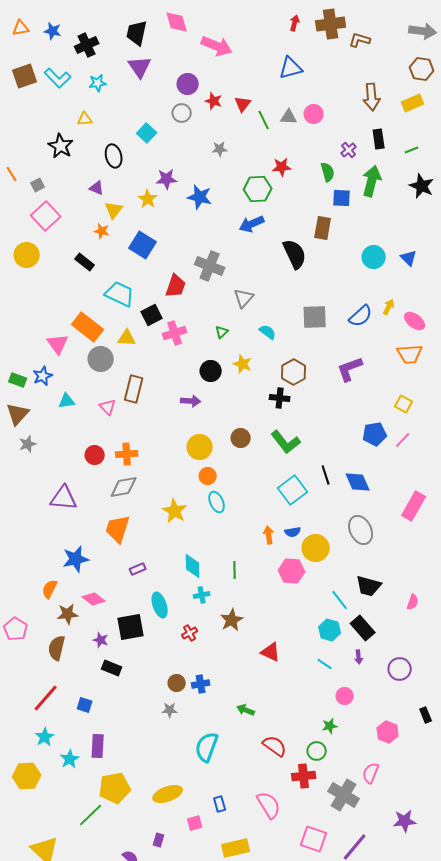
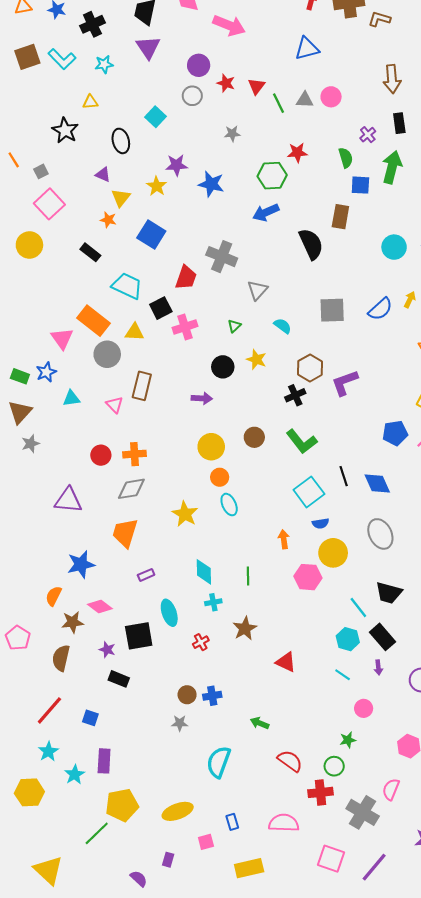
purple L-shape: (350, 369) -> (345, 383), moved
black cross: (280, 398) -> (295, 395), turned -30
blue semicircle: (293, 532) -> (320, 523), moved
pink semicircle: (269, 805) -> (284, 823), turned -56

